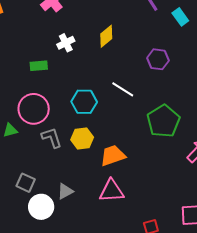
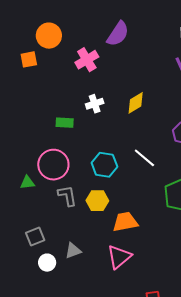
gray square: (26, 183) -> (35, 236), turned 36
pink triangle: (112, 191) -> (119, 257), turned -44
white circle: (41, 207) -> (47, 263), size x0.7

